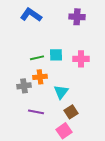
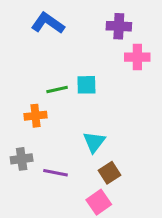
pink cross: (81, 59) -> (137, 57), moved
orange cross: (40, 77) -> (35, 116), moved
gray cross: (24, 86) -> (22, 159), moved

